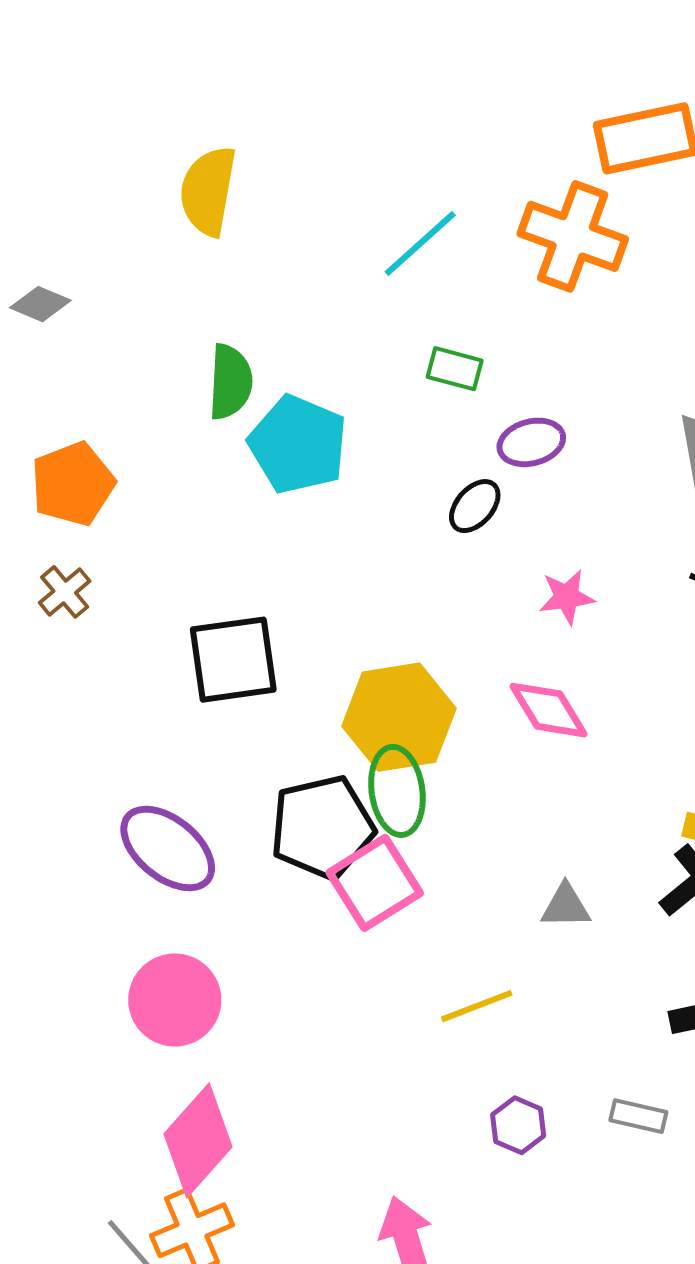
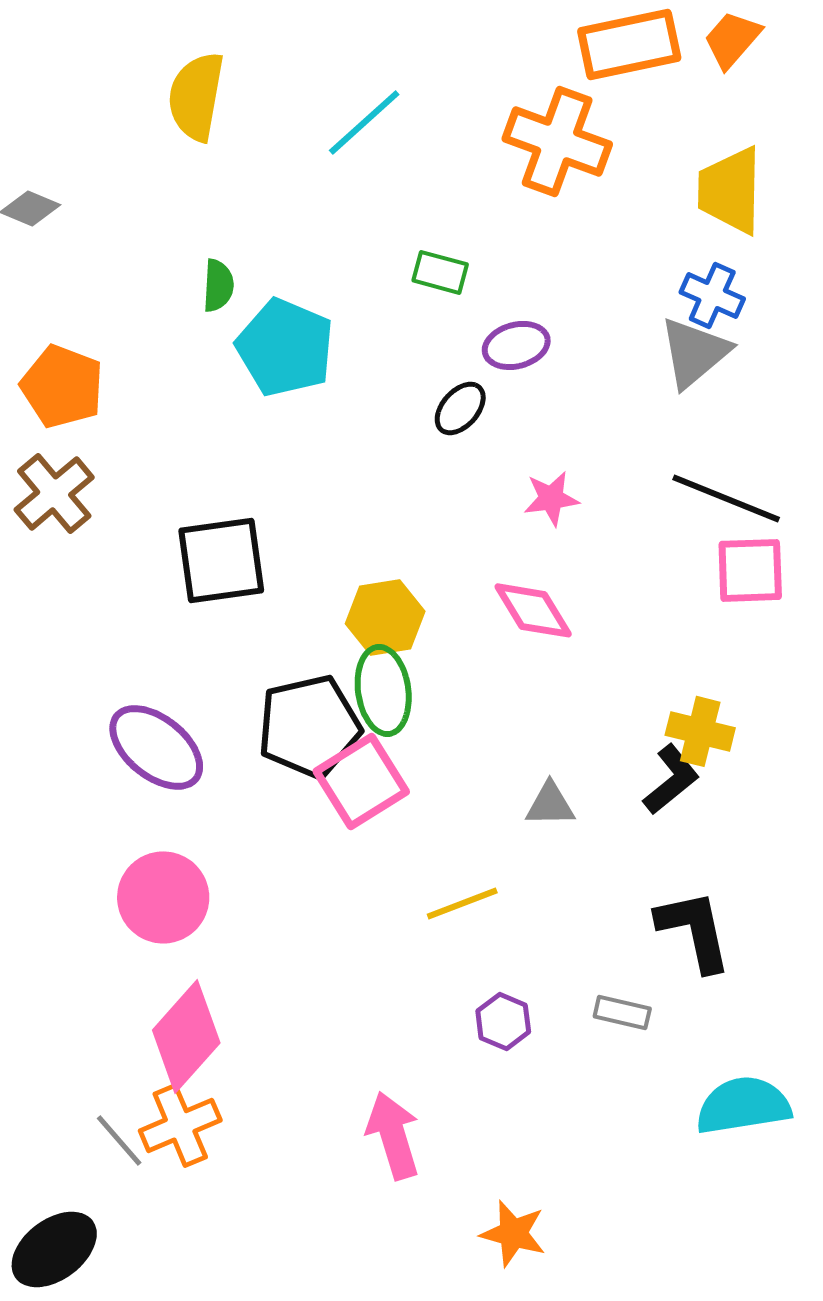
cyan line: (420, 243) -> (364, 122), moved
green semicircle: (230, 382) -> (218, 285), size x0.7
orange pentagon: (73, 484) -> (62, 386), turned -30
brown cross: (65, 592) -> (54, 493), size x1.5
yellow hexagon: (399, 717) -> (385, 617), size x0.7

